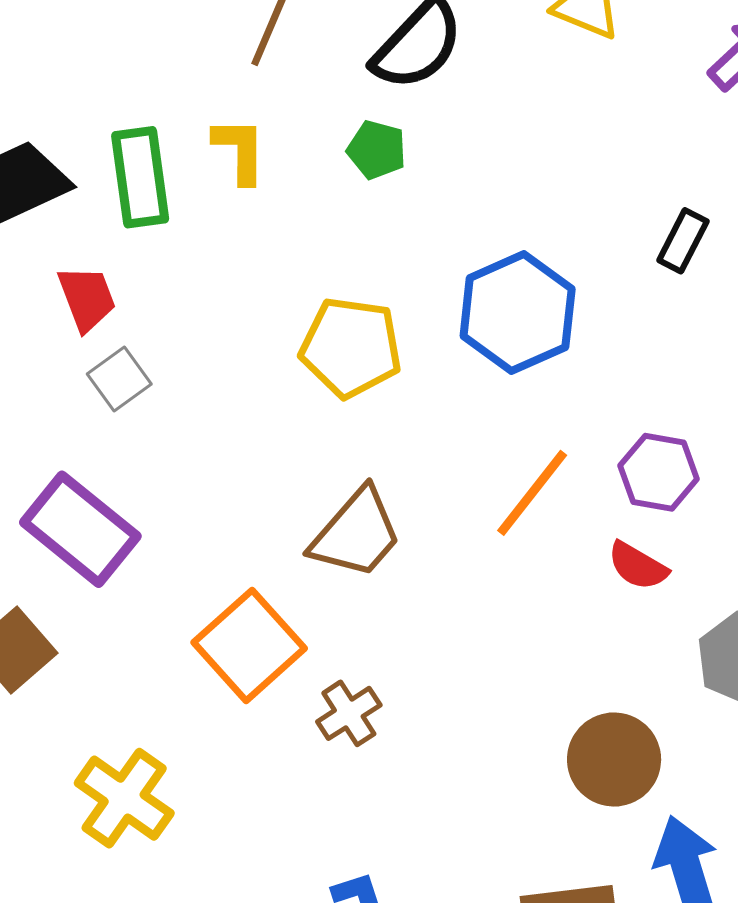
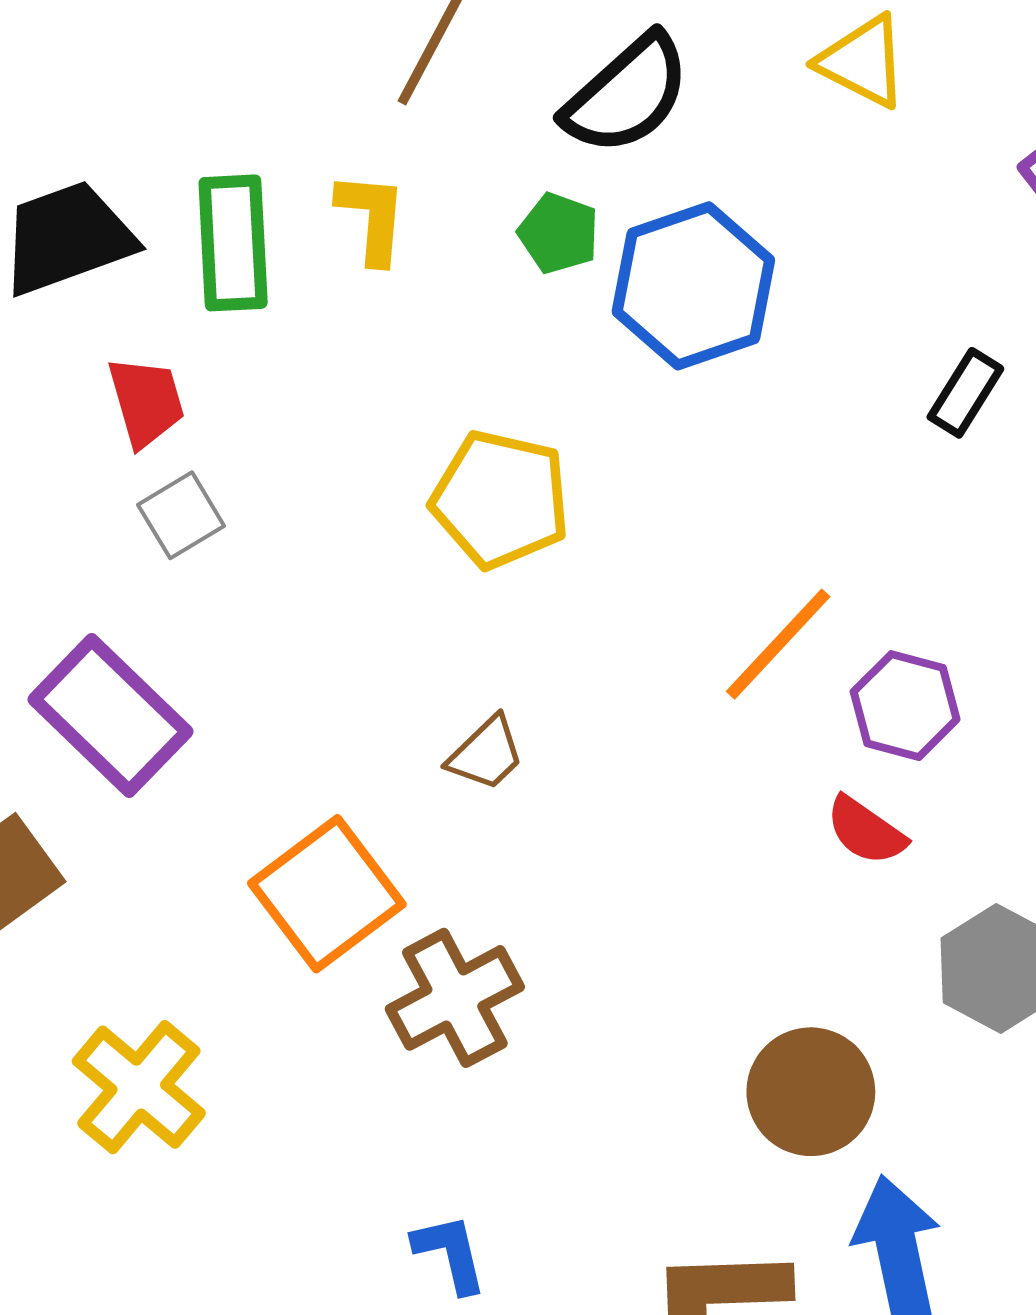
blue hexagon: (518, 313) -> (693, 286), moved
orange line: (532, 493) -> (778, 644), moved
brown trapezoid: (356, 534) -> (486, 754), size x0.6
brown cross: (349, 713) -> (455, 998), size x1.5

